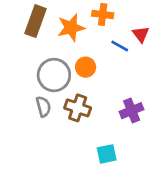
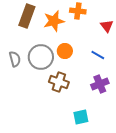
blue line: (120, 46) -> (98, 55), moved
gray semicircle: (43, 107) -> (15, 59), moved

